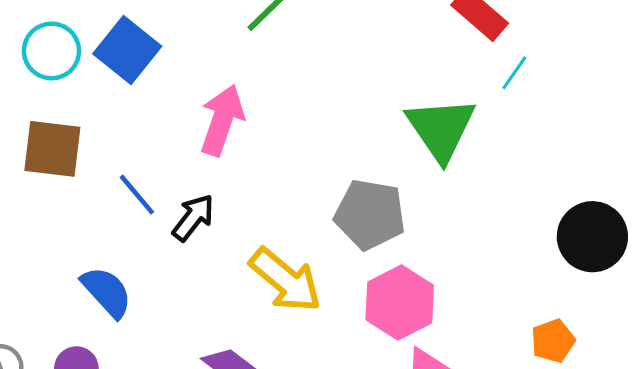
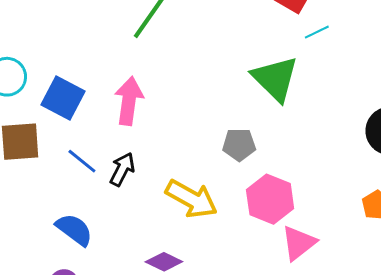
blue square: (127, 50) -> (63, 98), moved
cyan line: (514, 73) -> (317, 32), turned 40
gray pentagon: (370, 215) -> (239, 145), size x0.7

